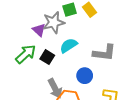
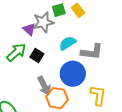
cyan semicircle: (69, 45) -> (67, 43), moved
blue circle: (85, 76) -> (73, 74), size x1.6

